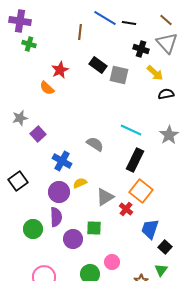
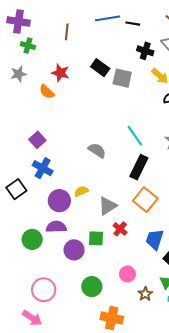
blue line: (105, 18) -> (108, 18), turned -40
brown line: (80, 32) -> (67, 32), moved
red star: (60, 70) -> (60, 73), turned -30
gray star: (20, 118) -> (18, 74), moved
cyan line: (131, 130) -> (135, 136), turned 30
blue cross: (62, 161) -> (43, 168), moved
red cross: (126, 209) -> (120, 229), moved
purple semicircle: (56, 217) -> (56, 227), turned -90
pink circle: (112, 262) -> (127, 274), moved

